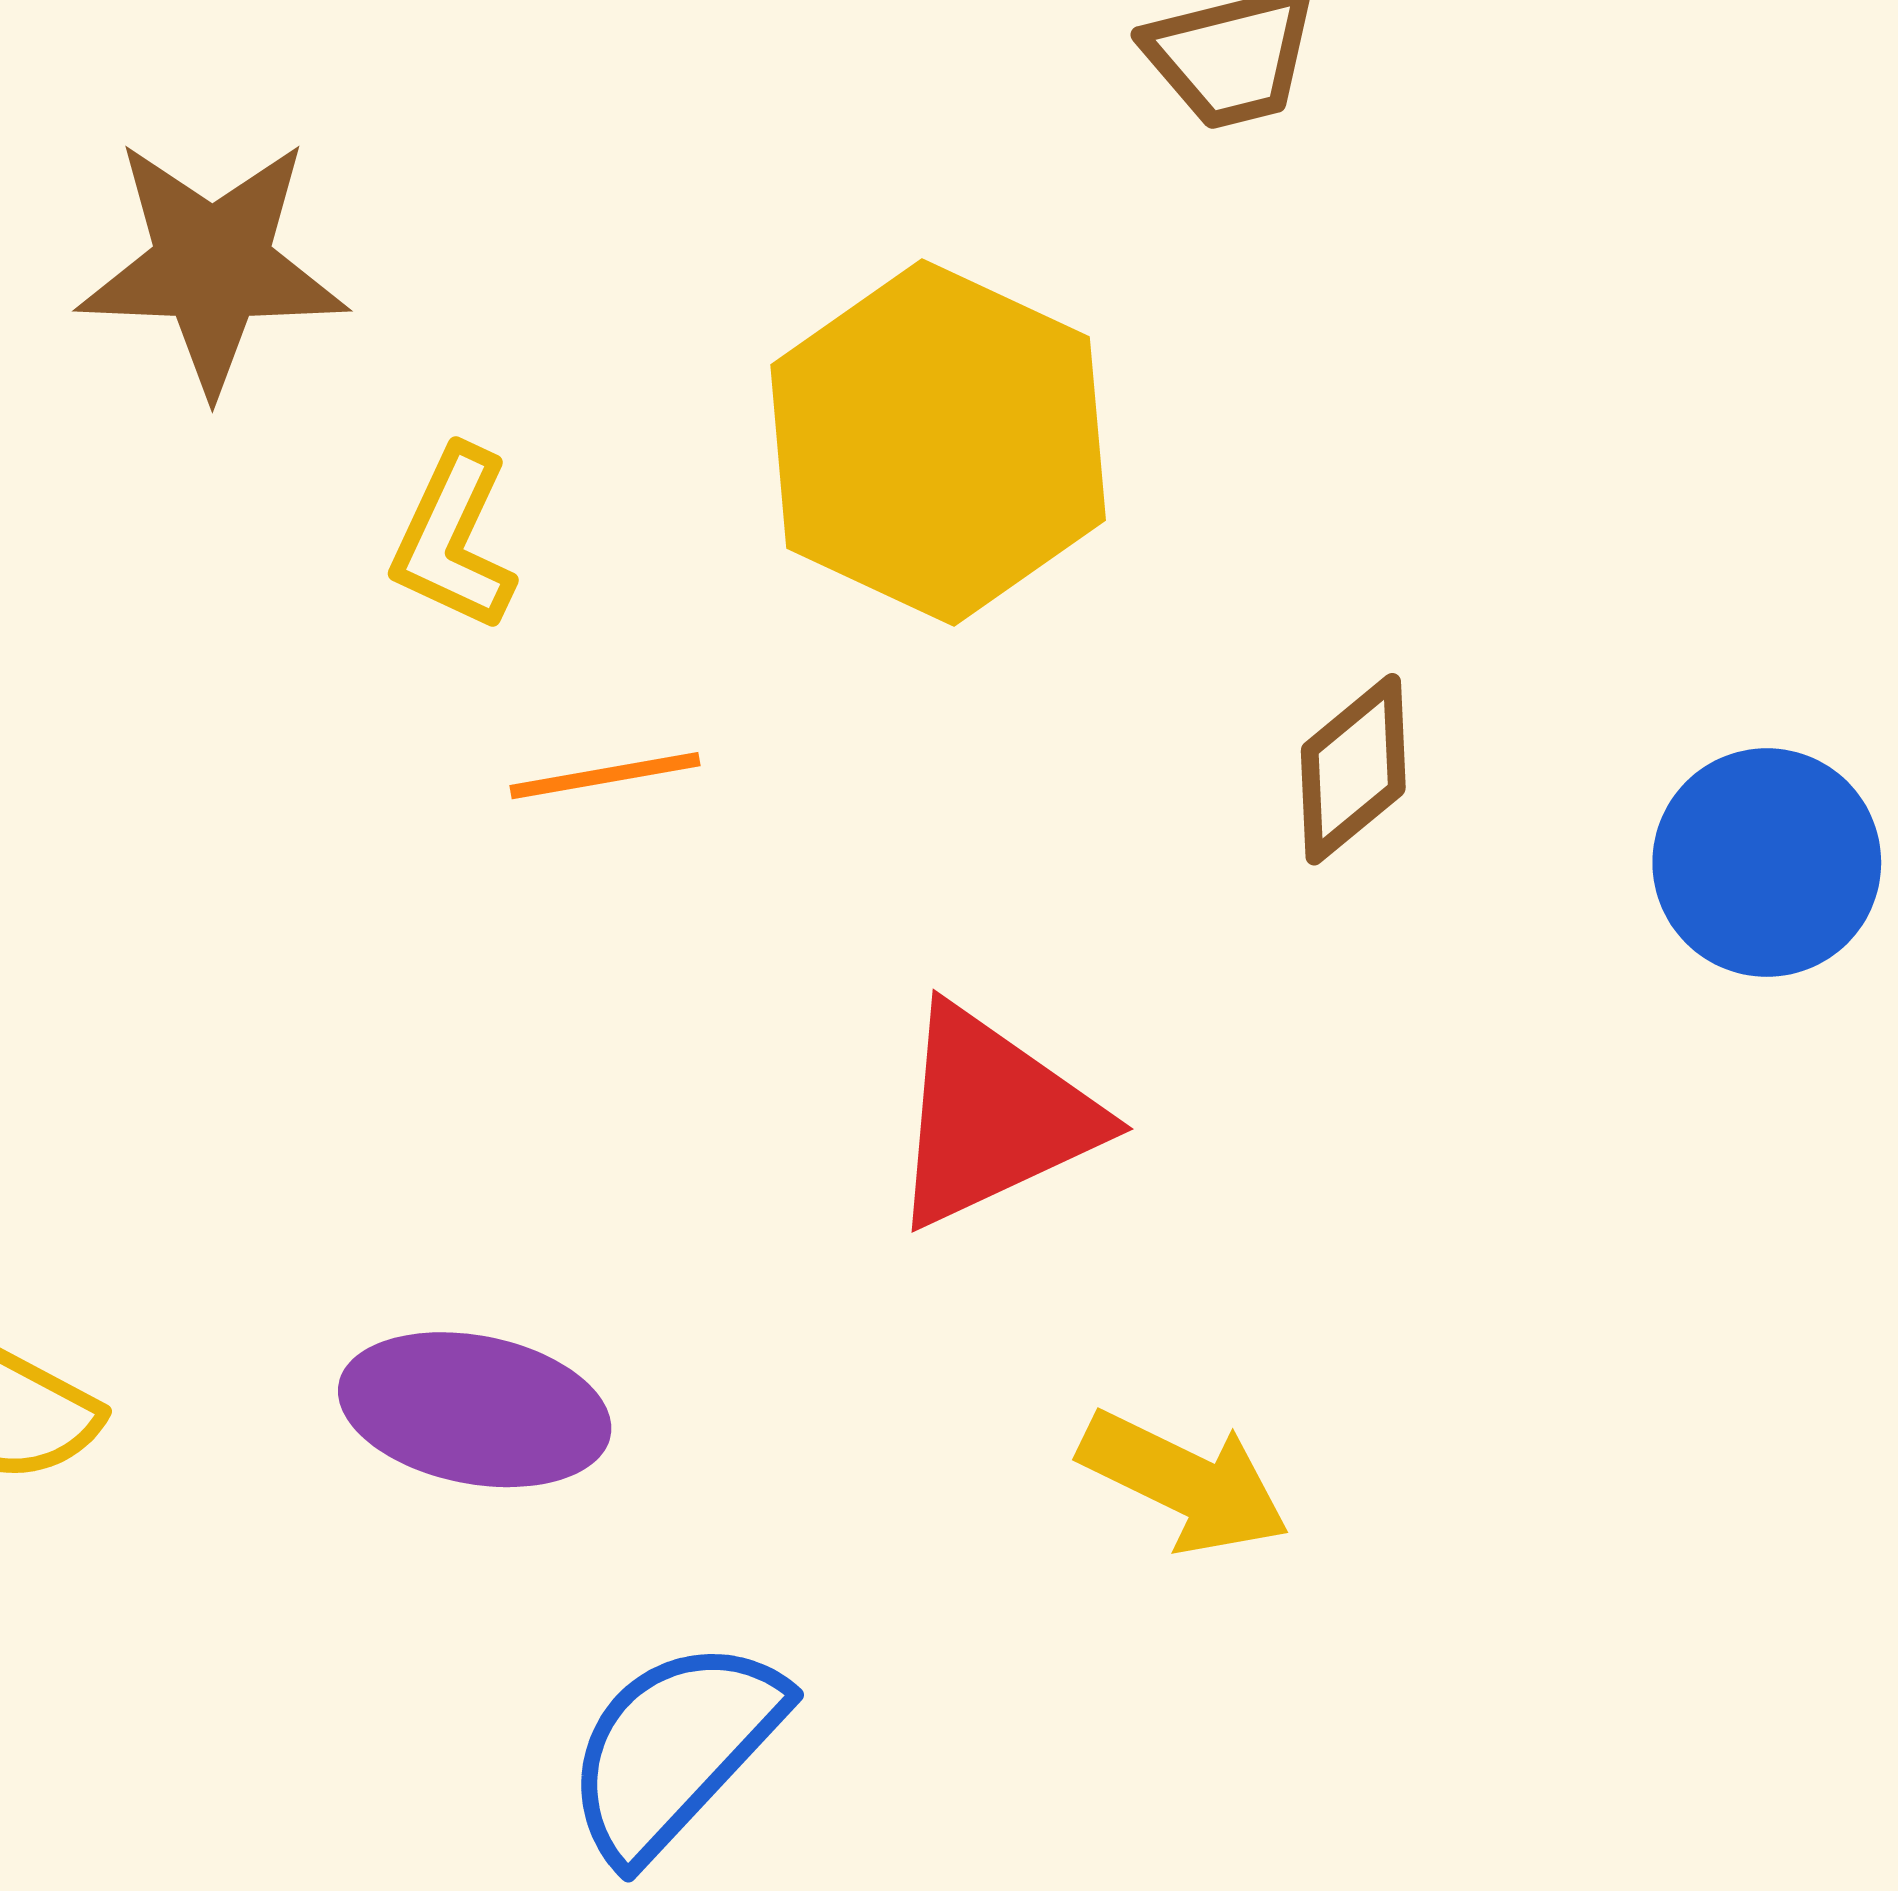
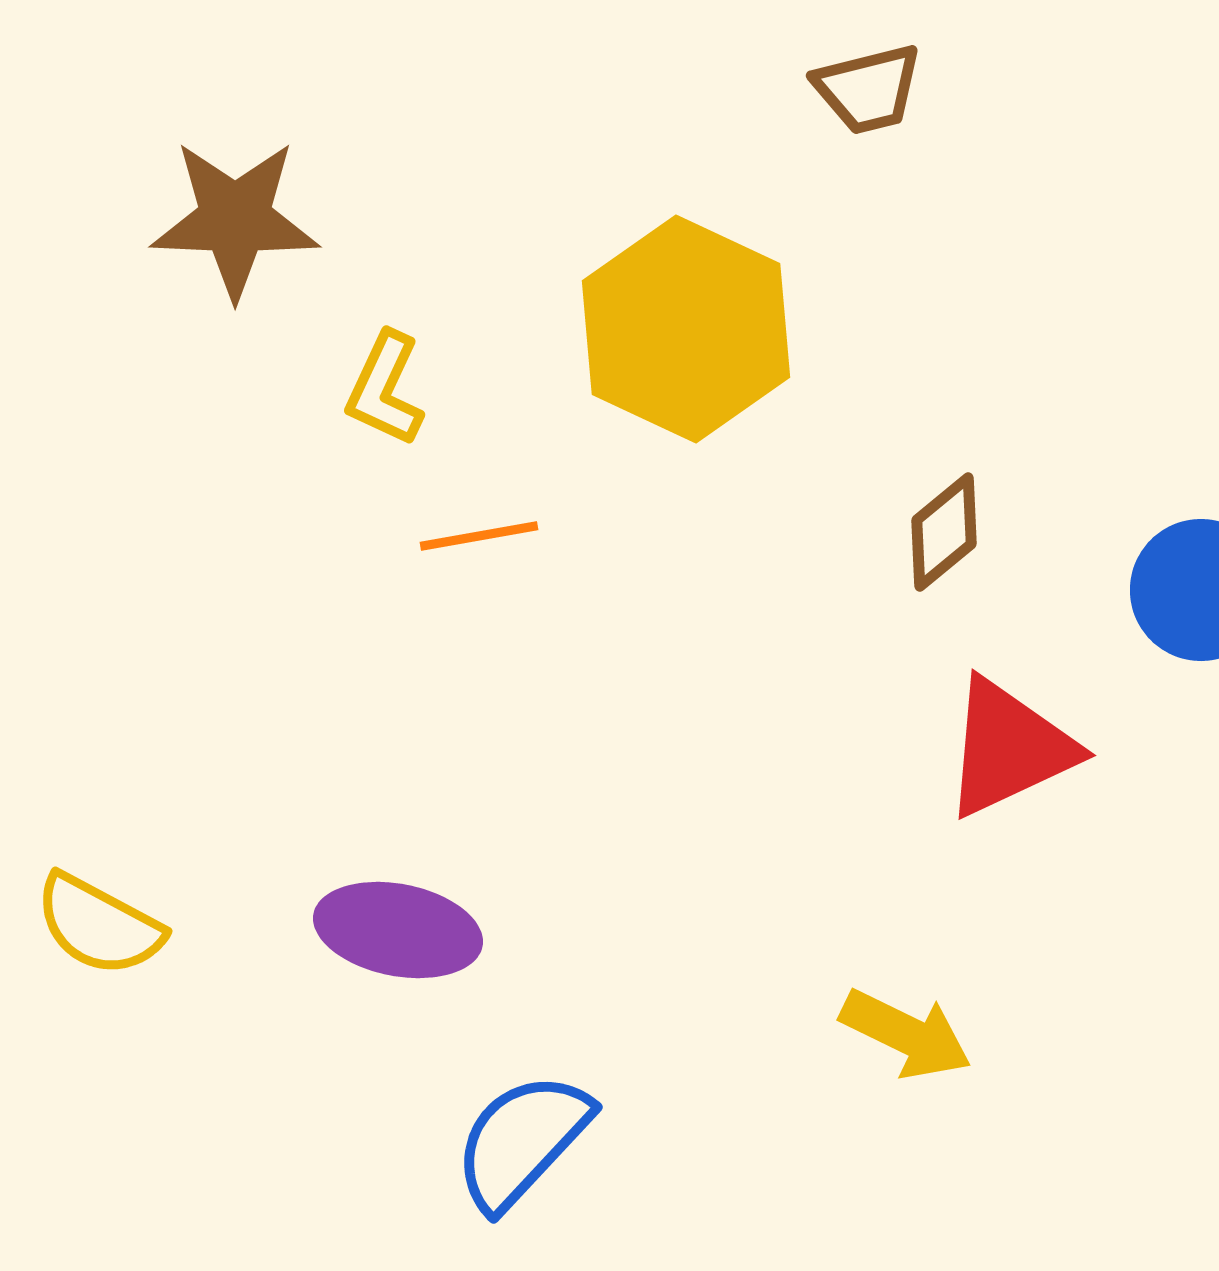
red triangle: (993, 1117) -> (1009, 748), moved
yellow arrow: (1184, 1482) -> (906, 1034), moved

